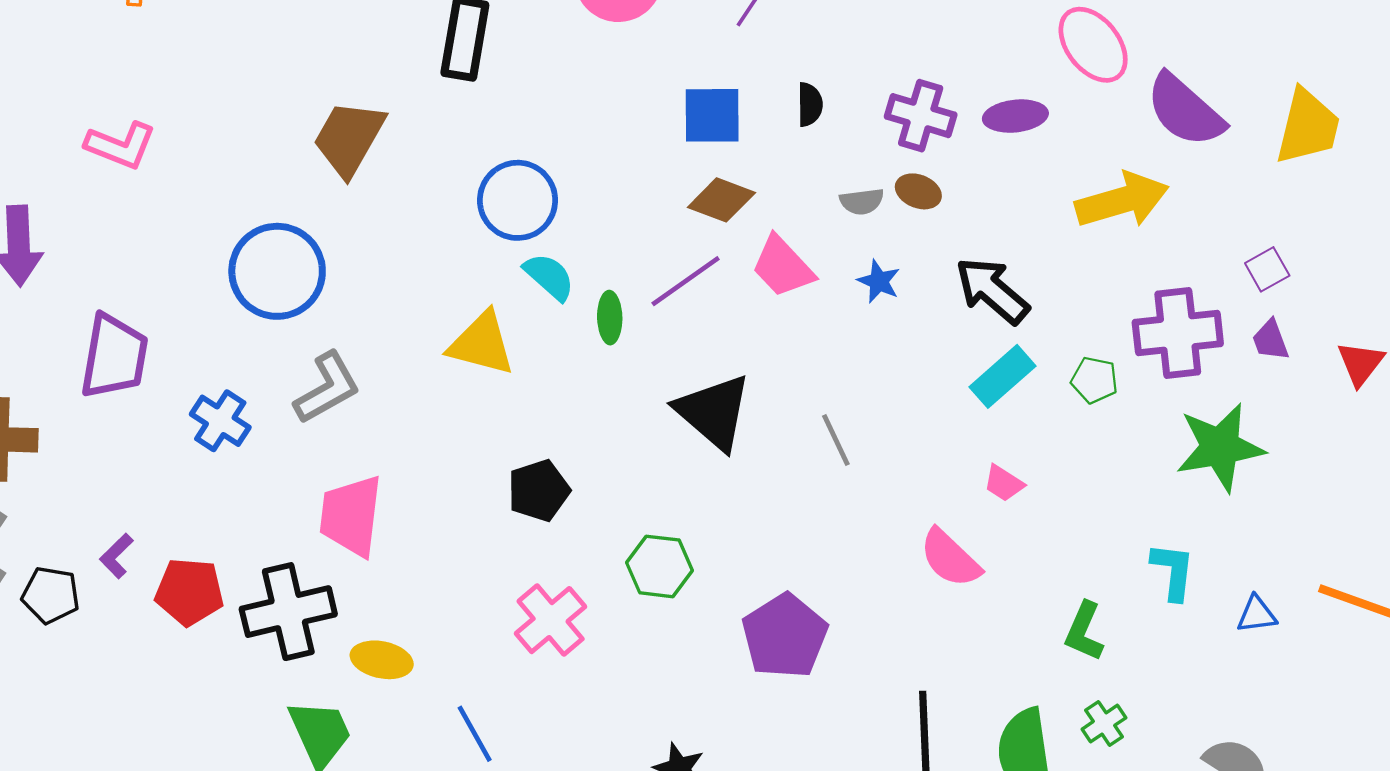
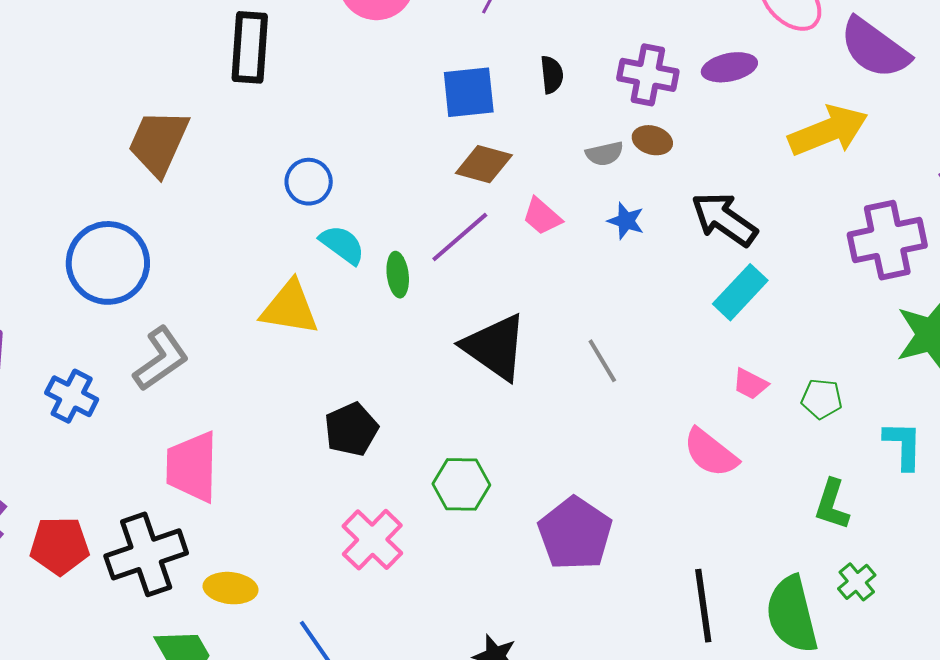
blue circle: (518, 200) -> (309, 182), size x0.7
pink trapezoid: (783, 267) -> (542, 216), size x0.7
green pentagon: (1094, 380) -> (822, 399), moved

